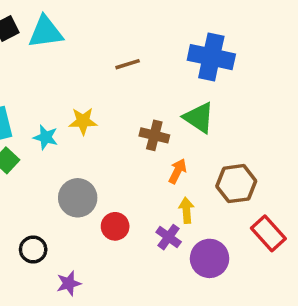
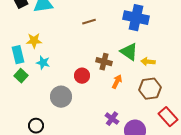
yellow star: (83, 121) -> (34, 41), moved
yellow arrow: (186, 210) -> (148, 62), moved, turned -80
red circle: (115, 226) -> (82, 76), moved

